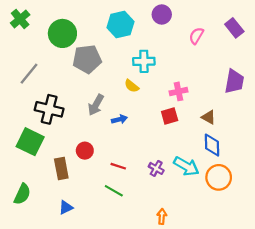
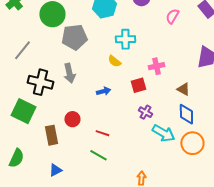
gray arrow: (96, 105) -> (69, 73), moved, turned -42
red square: (170, 116) -> (138, 85), moved
purple cross: (156, 168) -> (145, 112), moved

